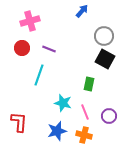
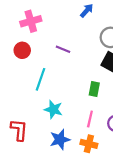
purple line: (49, 49) -> (63, 49), moved
cyan star: (63, 103) -> (53, 109), moved
pink line: (85, 112) -> (90, 119), turned 35

